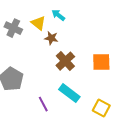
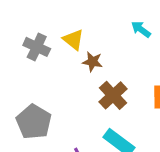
cyan arrow: (58, 15) -> (141, 29), moved

